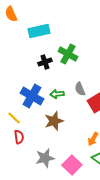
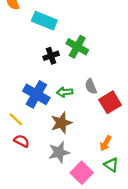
cyan rectangle: (39, 31) -> (44, 21), turned 35
red semicircle: (19, 137) -> (22, 141), turned -56
gray star: (45, 158) -> (59, 152), moved

